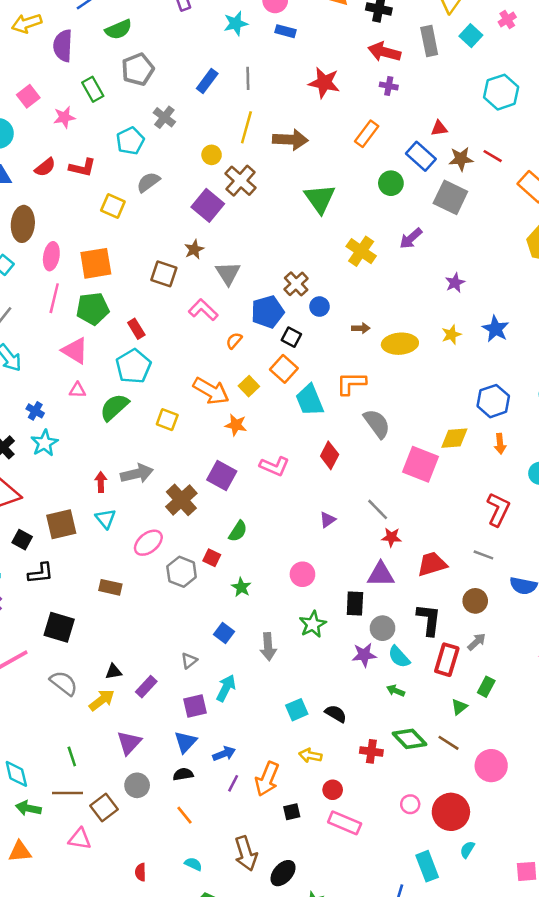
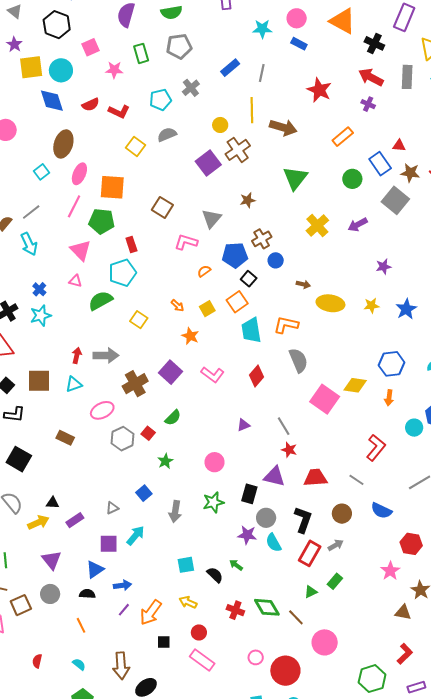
yellow line: (246, 127) -> (252, 110), turned -30
brown star: (194, 249) -> (248, 200), moved
pink L-shape: (203, 310) -> (186, 242), turned -40
orange arrow: (211, 391) -> (177, 306), size x0.5
cyan triangle: (105, 519) -> (74, 384), turned 36
green arrow: (396, 691) -> (236, 565), moved
purple triangle: (129, 743) -> (52, 560), turned -35

